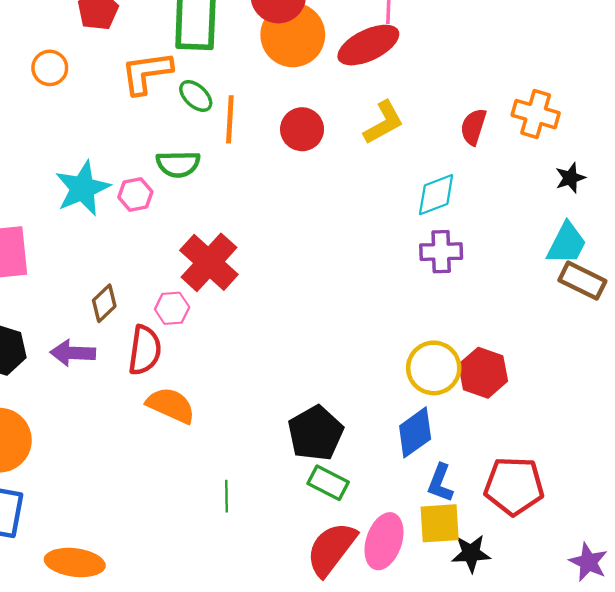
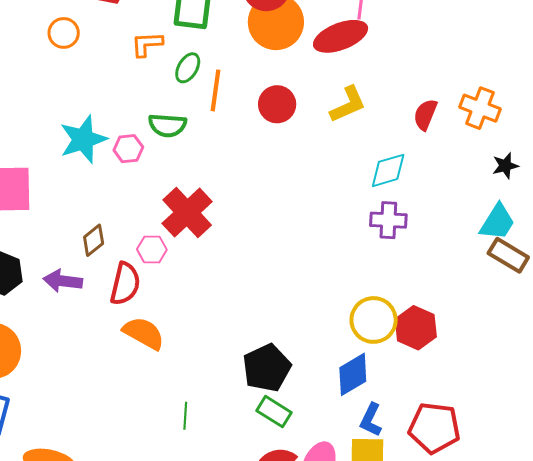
orange L-shape: (147, 73) -> (147, 44), size x0.7
green ellipse: (196, 96) -> (188, 68), turned 72

